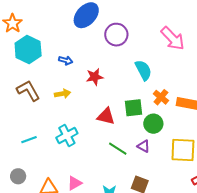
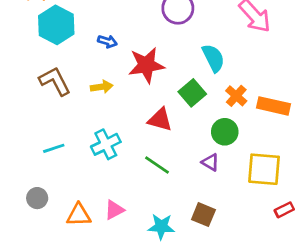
red star: (95, 77) -> (146, 65), size x1.5
green square: (133, 108) -> (192, 93), moved, turned -36
green line: (118, 149) -> (157, 165), moved

